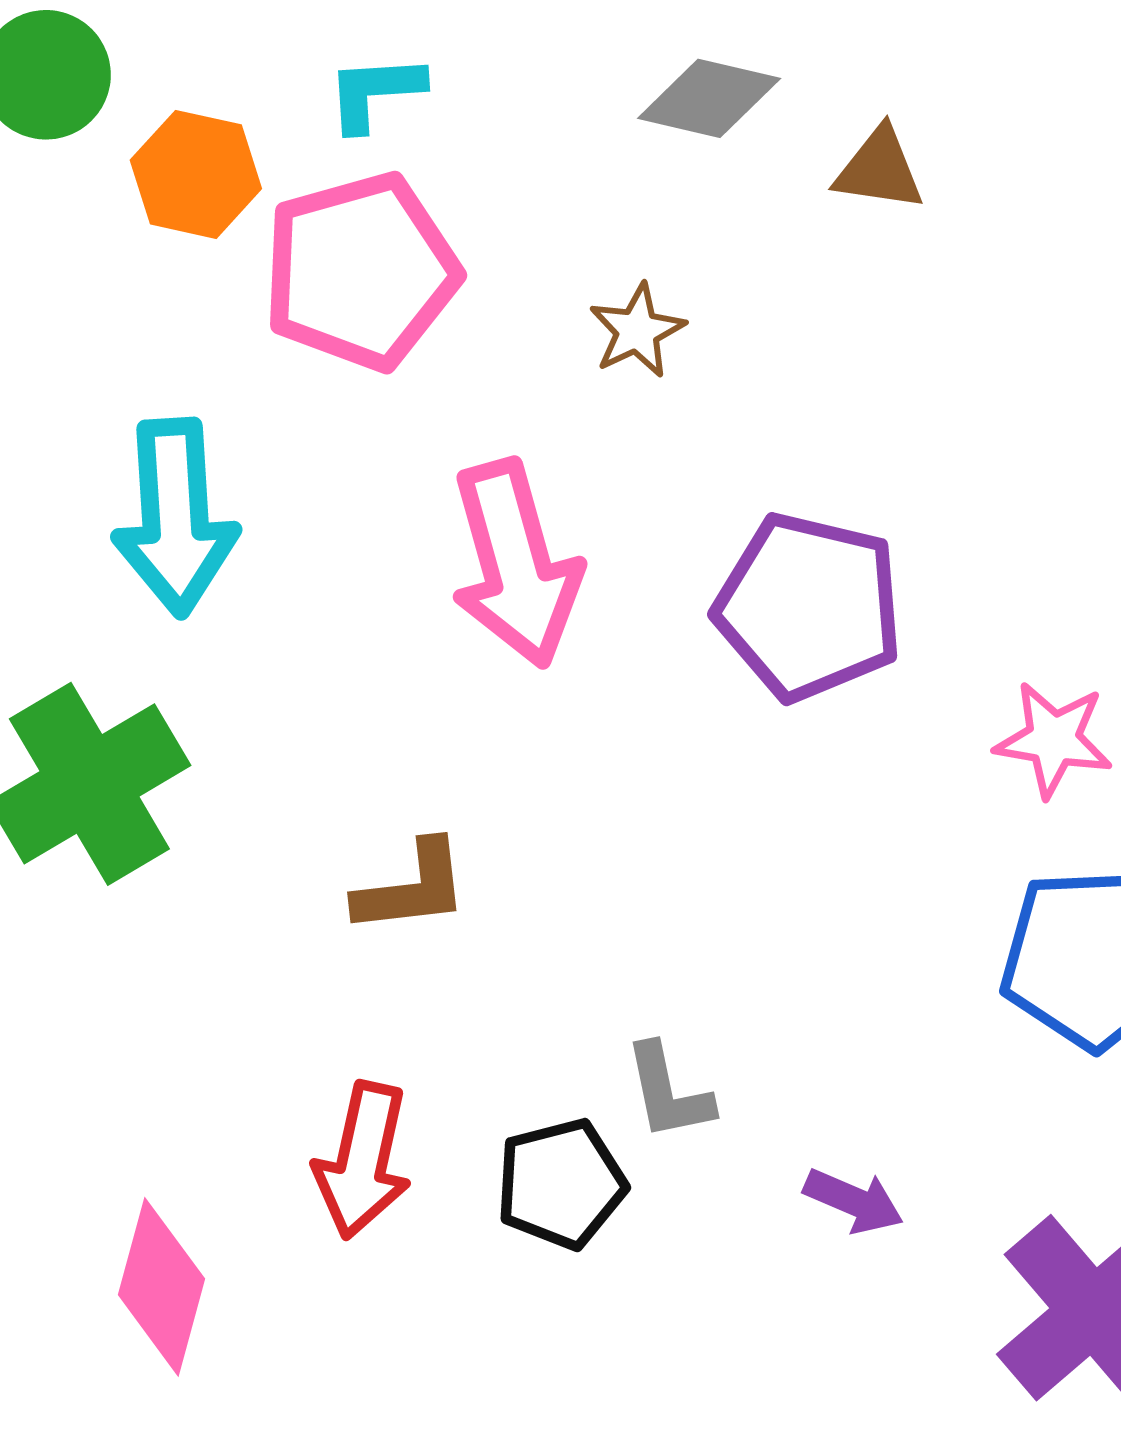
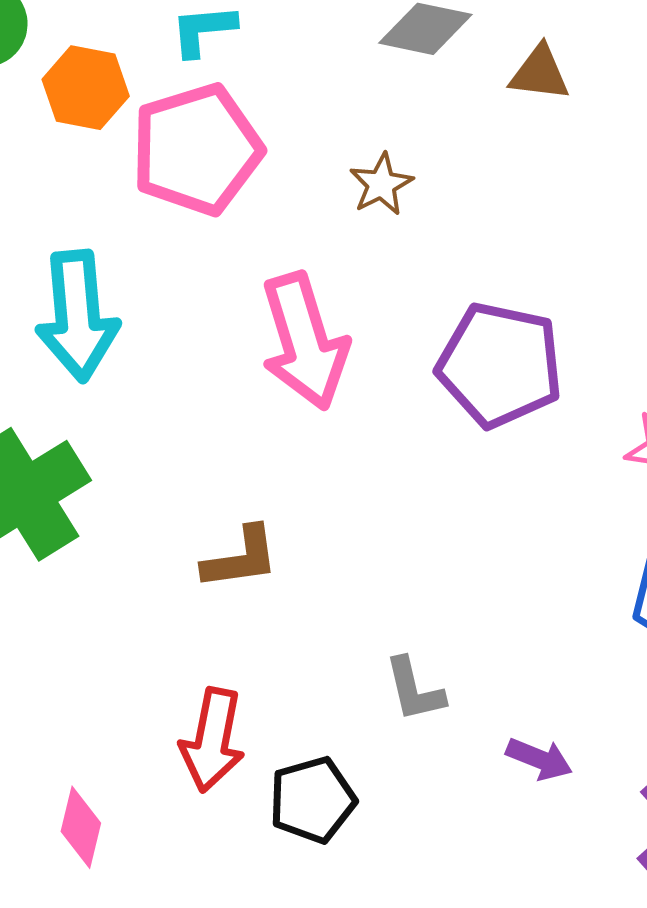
black pentagon: (561, 1184) -> (312, 800), moved
pink diamond: (162, 1287) -> (81, 827), size x0.7

